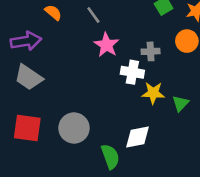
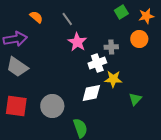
white cross: (132, 72) -> (97, 63), turned -30
green triangle: (180, 103) -> (135, 99), moved
white diamond: (138, 137) -> (91, 93), moved

